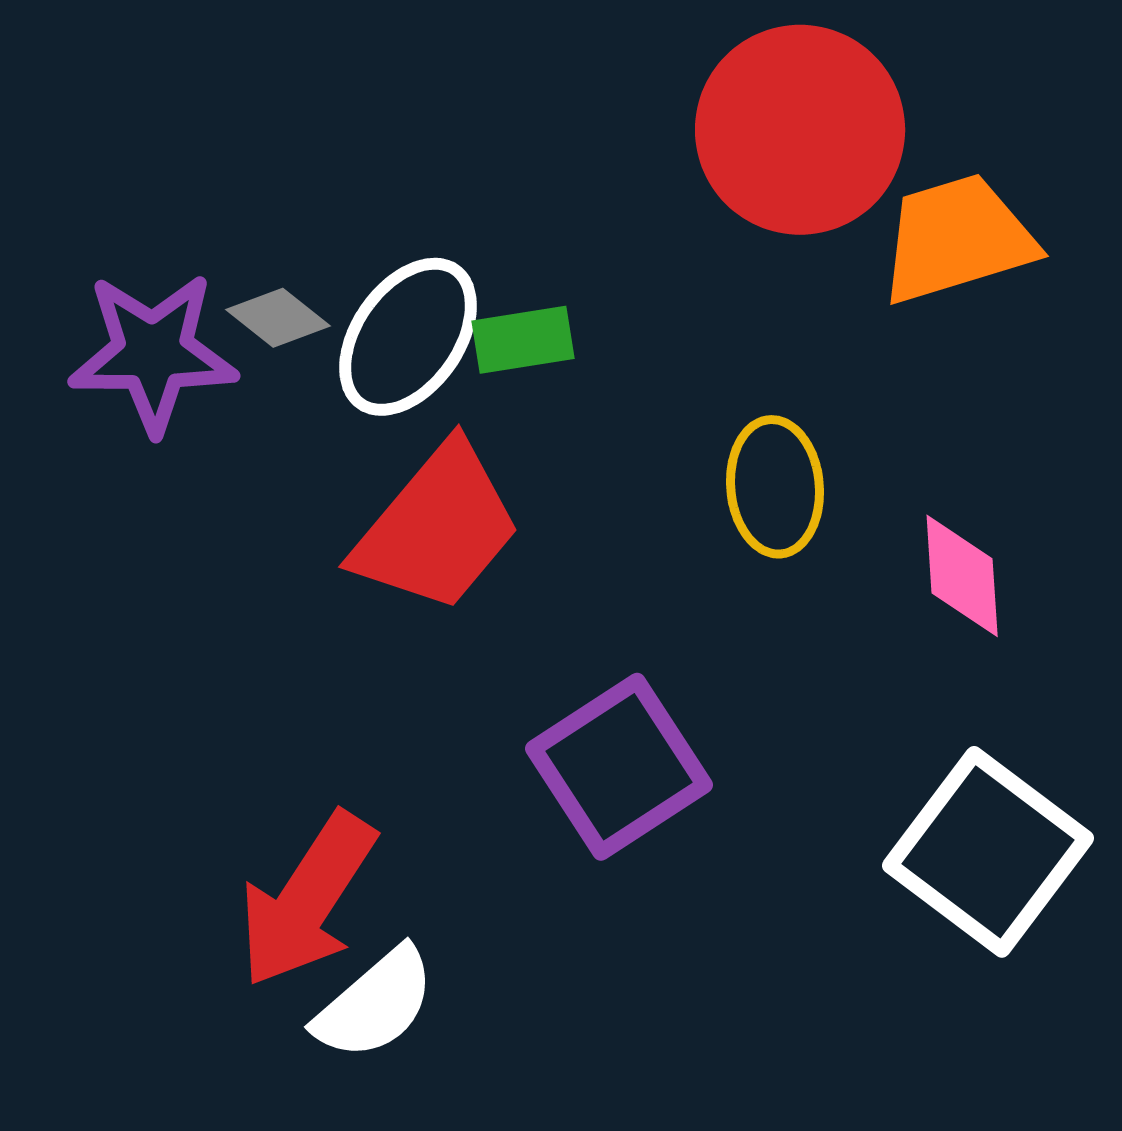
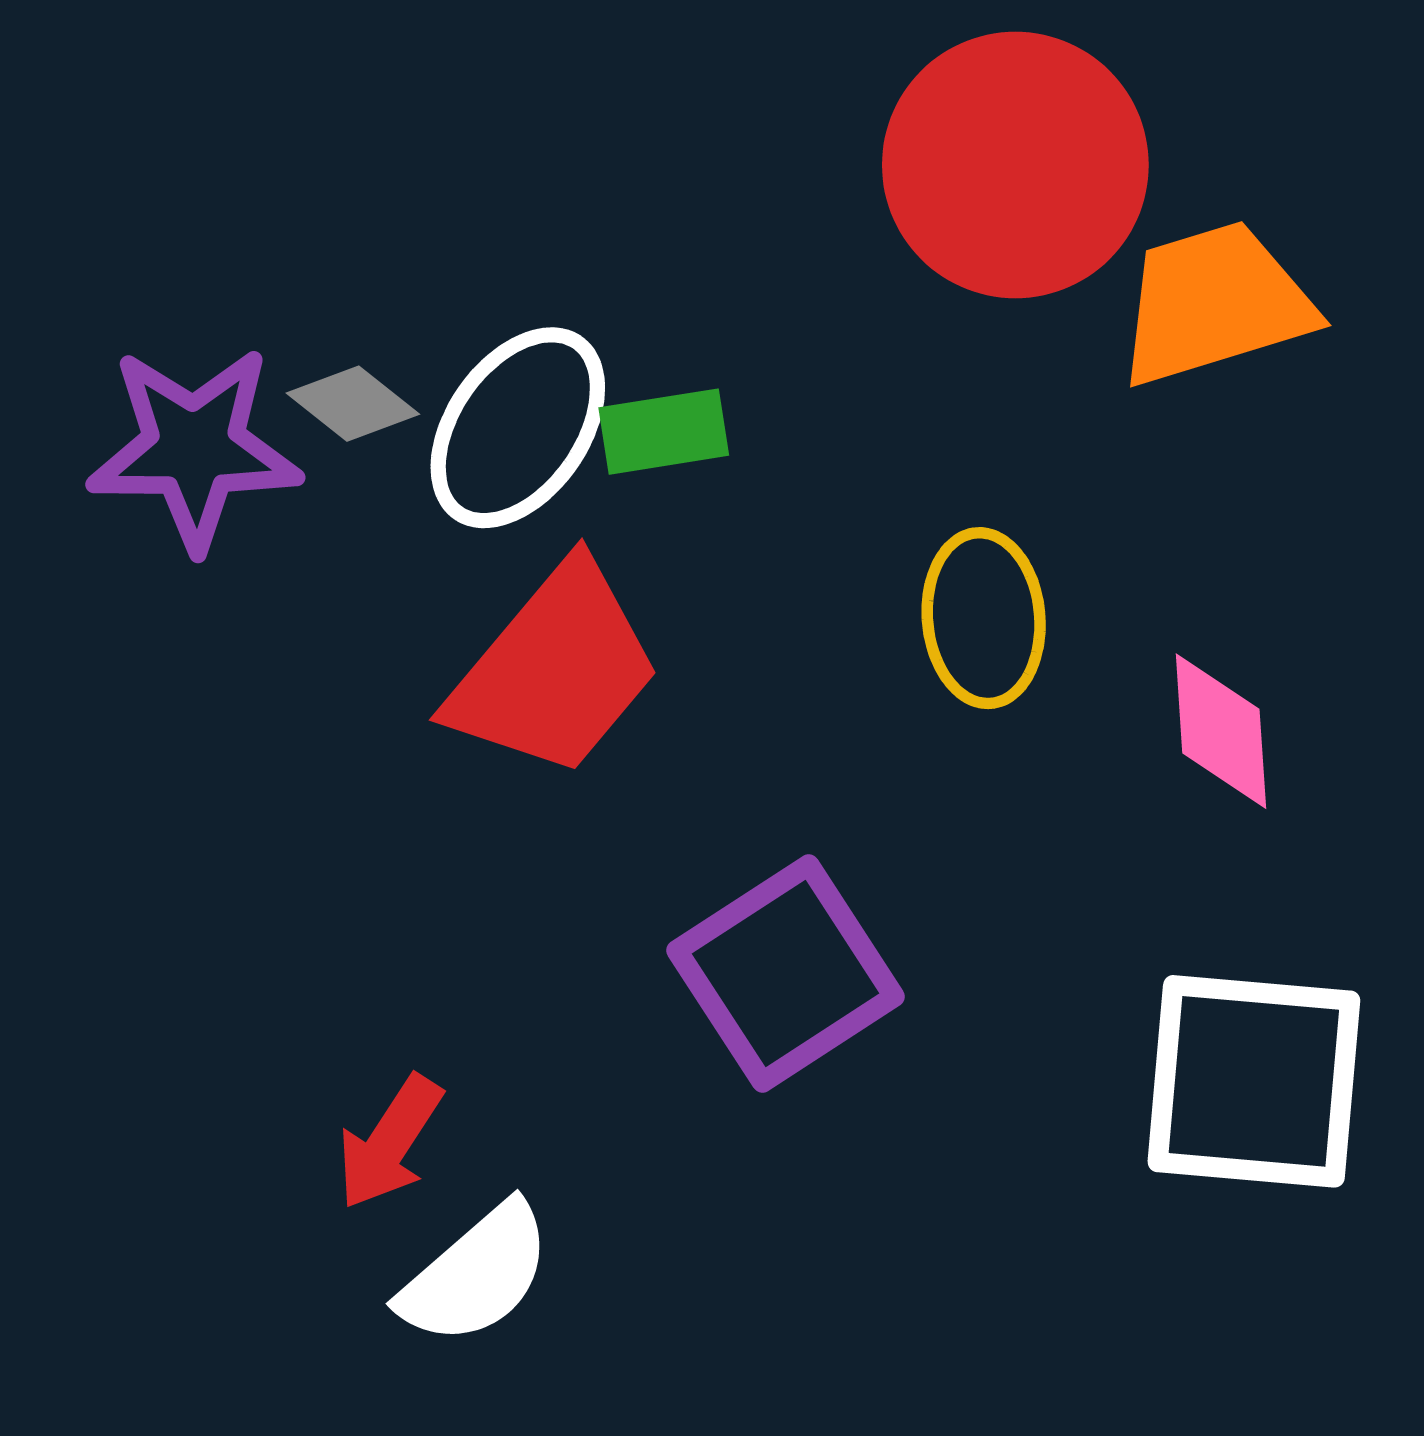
white square: (988, 852) -> (1254, 1081), turned -32
red arrow: (307, 900) -> (390, 1142), size x0.6

